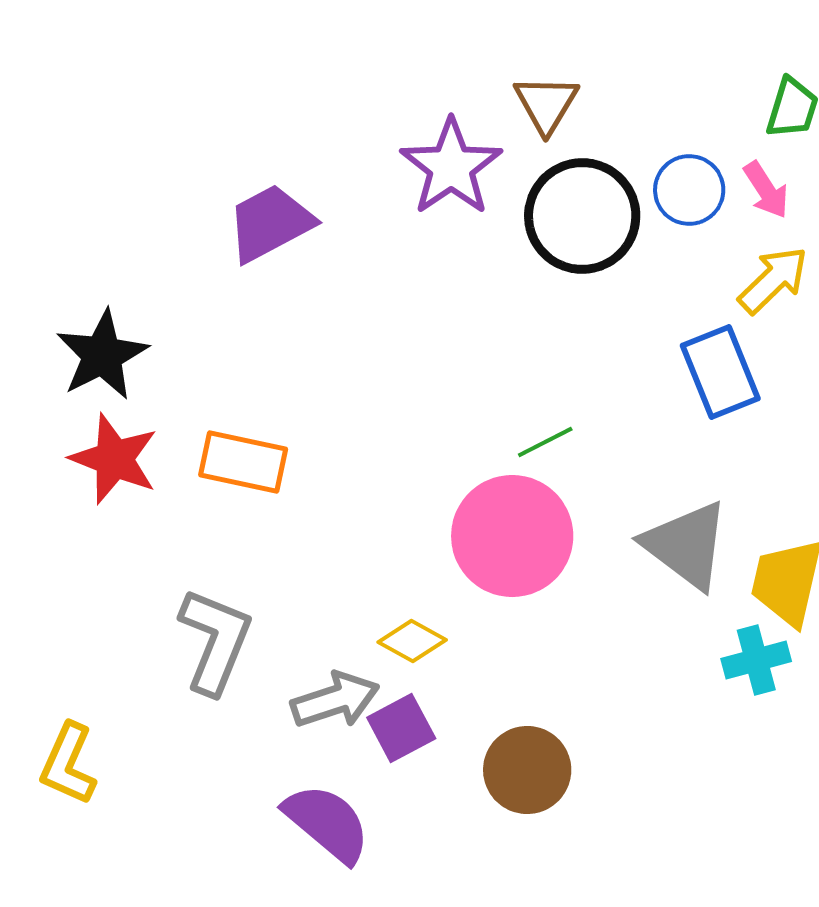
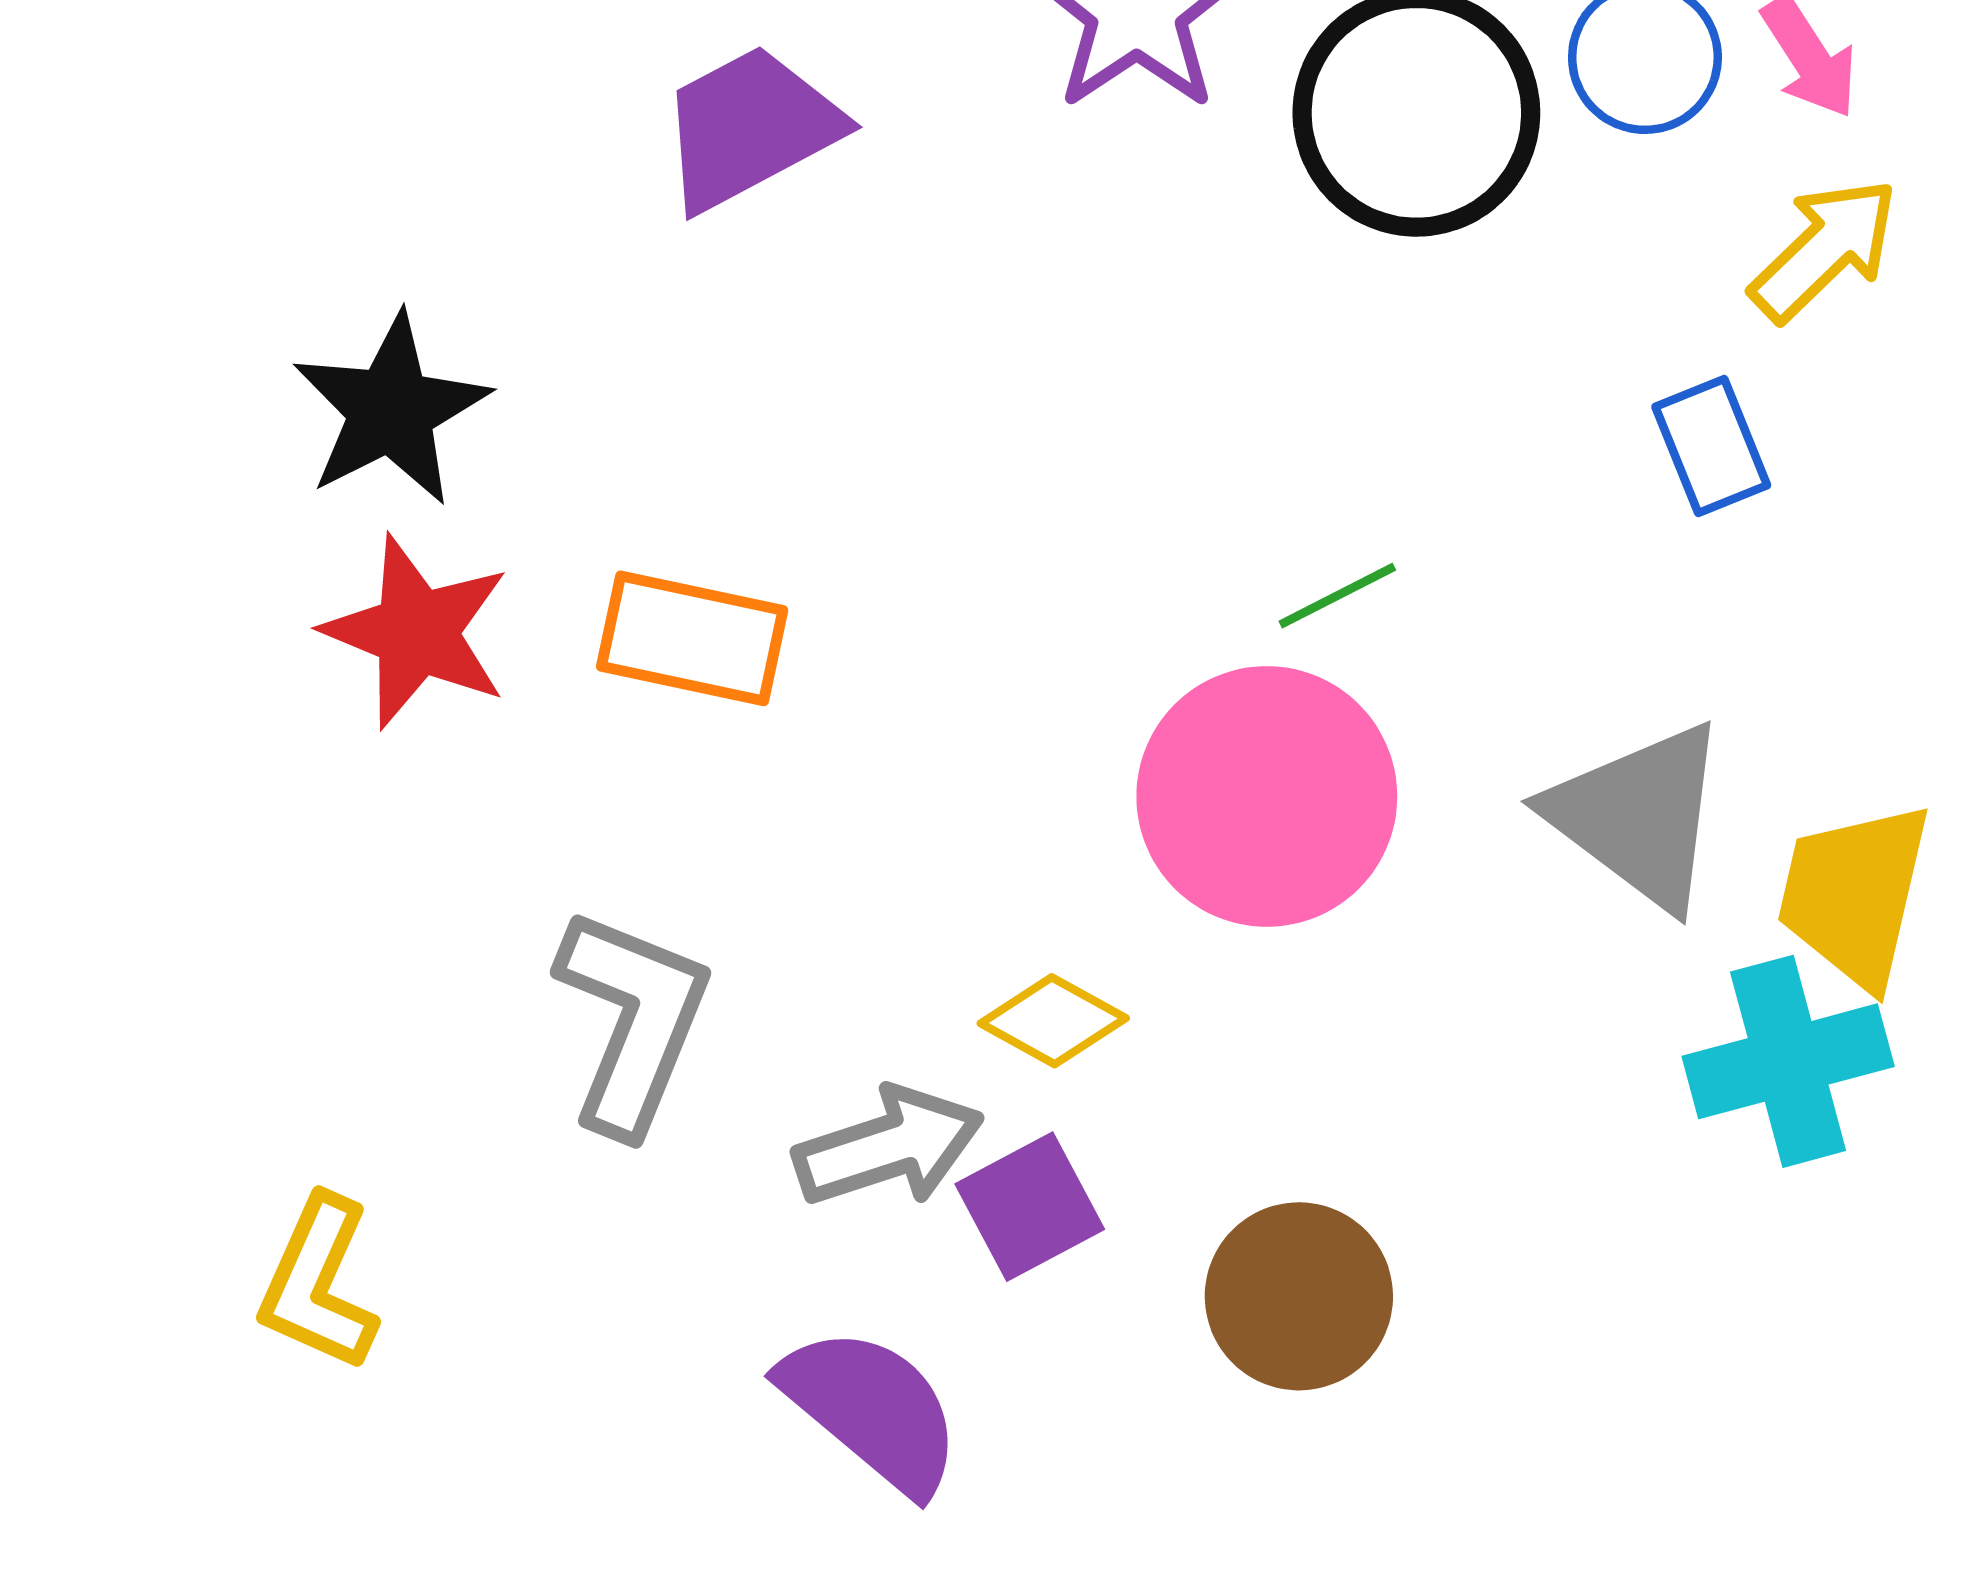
blue rectangle: (720, 372) -> (1711, 446), size x0.7
cyan cross: (756, 660) -> (1788, 1061), size x1.4

